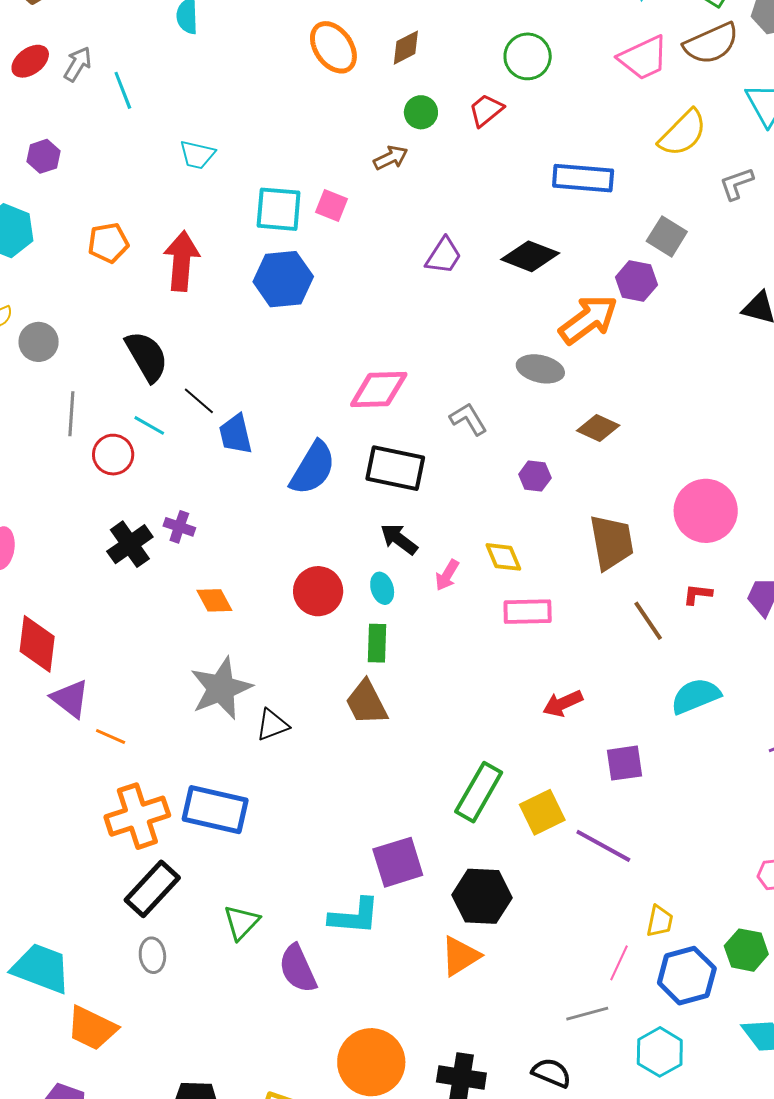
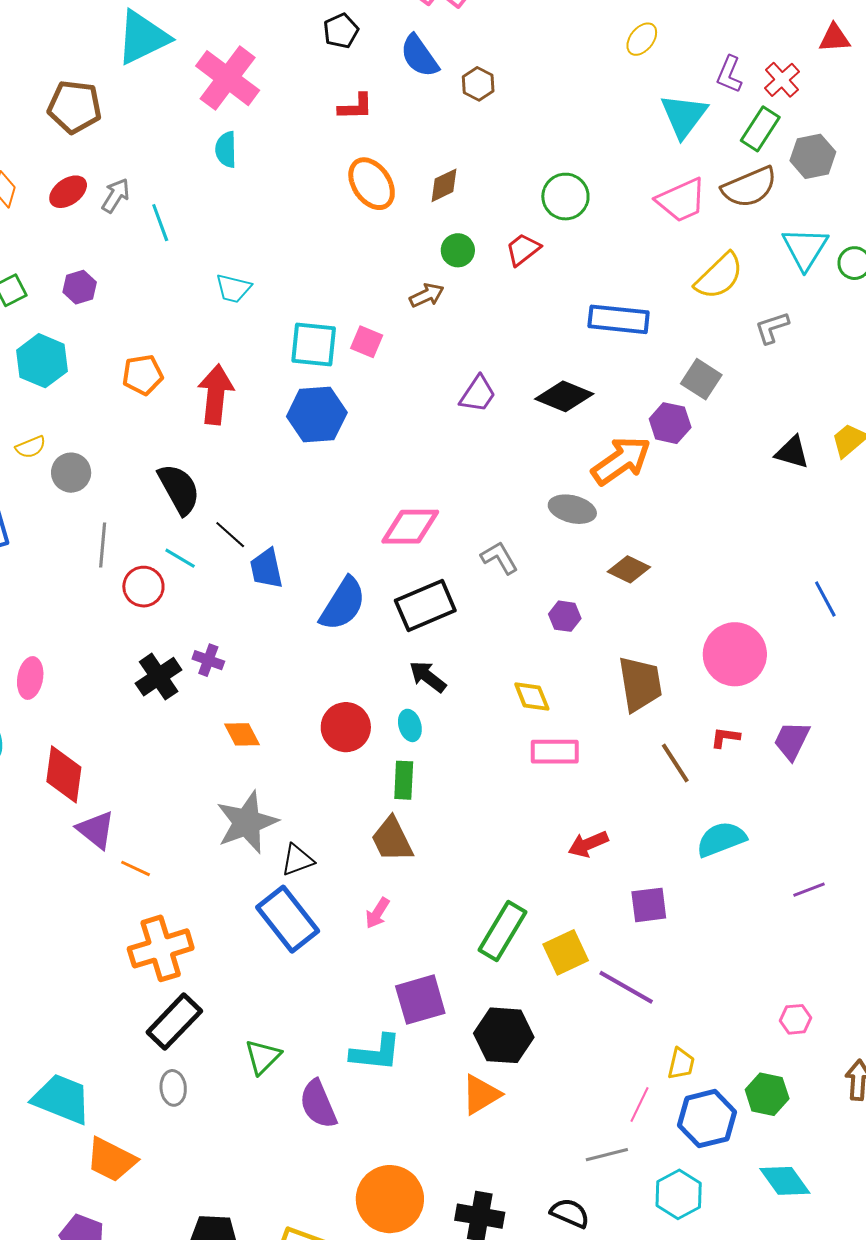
black rectangle: (395, 468) -> (425, 606), turned -36
pink arrow: (447, 575) -> (377, 913), moved
blue rectangle: (215, 810) -> (288, 919), moved, turned 38

